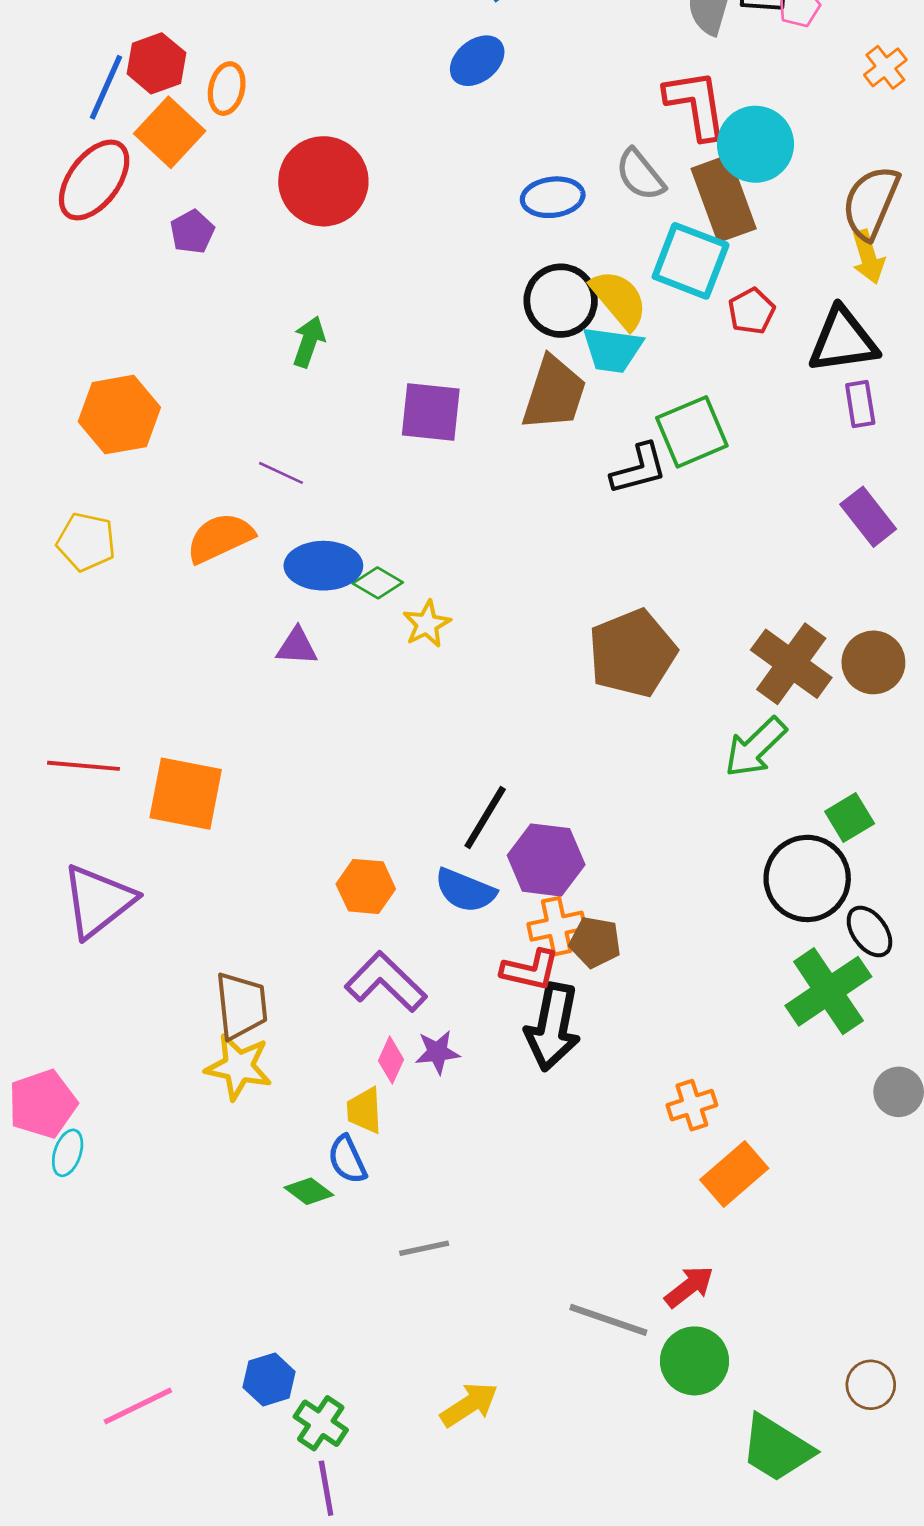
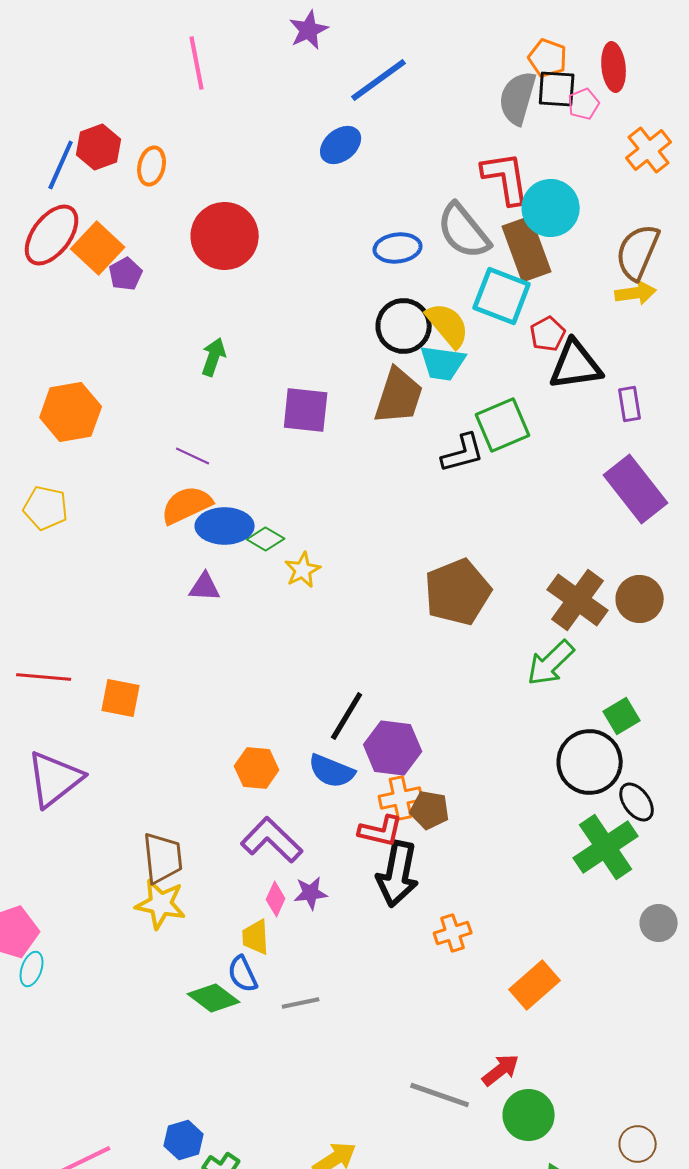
orange cross: (885, 67) -> (649, 150), size x1.4
orange square: (170, 132) -> (98, 248), moved
gray semicircle: (640, 175) -> (464, 231), size x1.4
yellow arrow: (868, 257) -> (636, 293), turned -81
black triangle: (843, 340) -> (576, 365), moved
purple rectangle: (868, 517) -> (636, 489), size x1.5
orange semicircle: (220, 538) -> (187, 505), moved
orange square: (186, 794) -> (121, 698), size x0.7
orange cross: (692, 1105) -> (453, 933), moved
green diamond: (309, 1191) -> (214, 998), size x1.4
gray line: (424, 1248) -> (301, 1003), moved
green circle: (695, 1361) -> (529, 1115), moved

